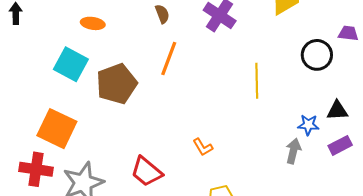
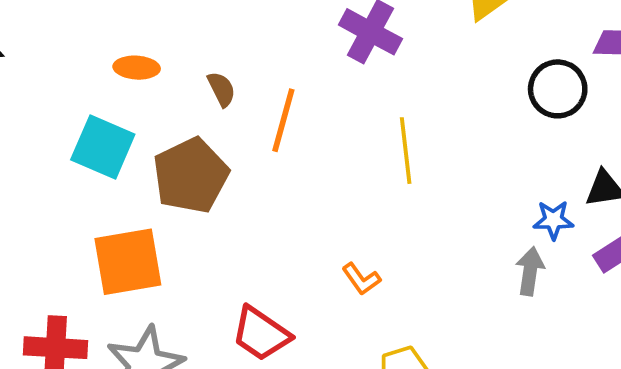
brown semicircle: (162, 14) -> (221, 89), moved
yellow line: (257, 81) -> (406, 151), moved
orange square: (57, 129) -> (128, 262), moved, turned -30

